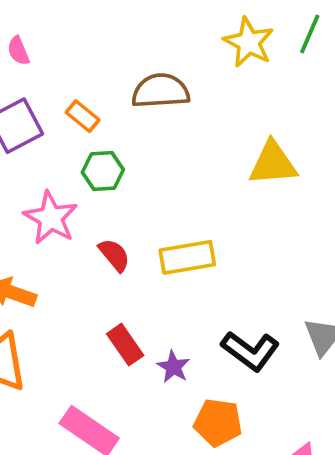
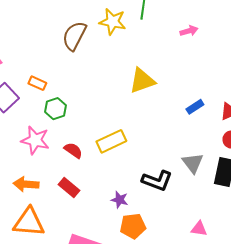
brown semicircle: (161, 91) -> (74, 36), moved, turned -44
red rectangle: (125, 345) -> (69, 188), moved
orange pentagon: (218, 422) -> (133, 226), moved

